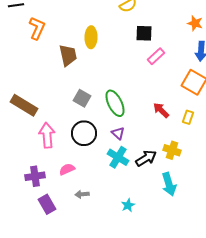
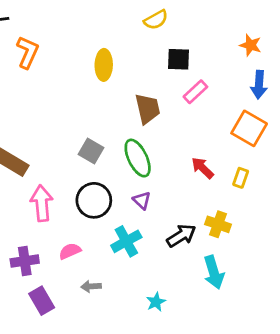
brown trapezoid: (68, 55) -> (147, 109), moved
cyan cross: (118, 157) -> (126, 241), moved, turned 30

